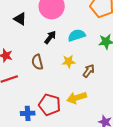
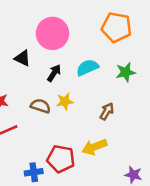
black triangle: (20, 19) -> (22, 58), moved
brown semicircle: (37, 62) -> (40, 106), turned 126
yellow star: (69, 62) -> (65, 101), moved

